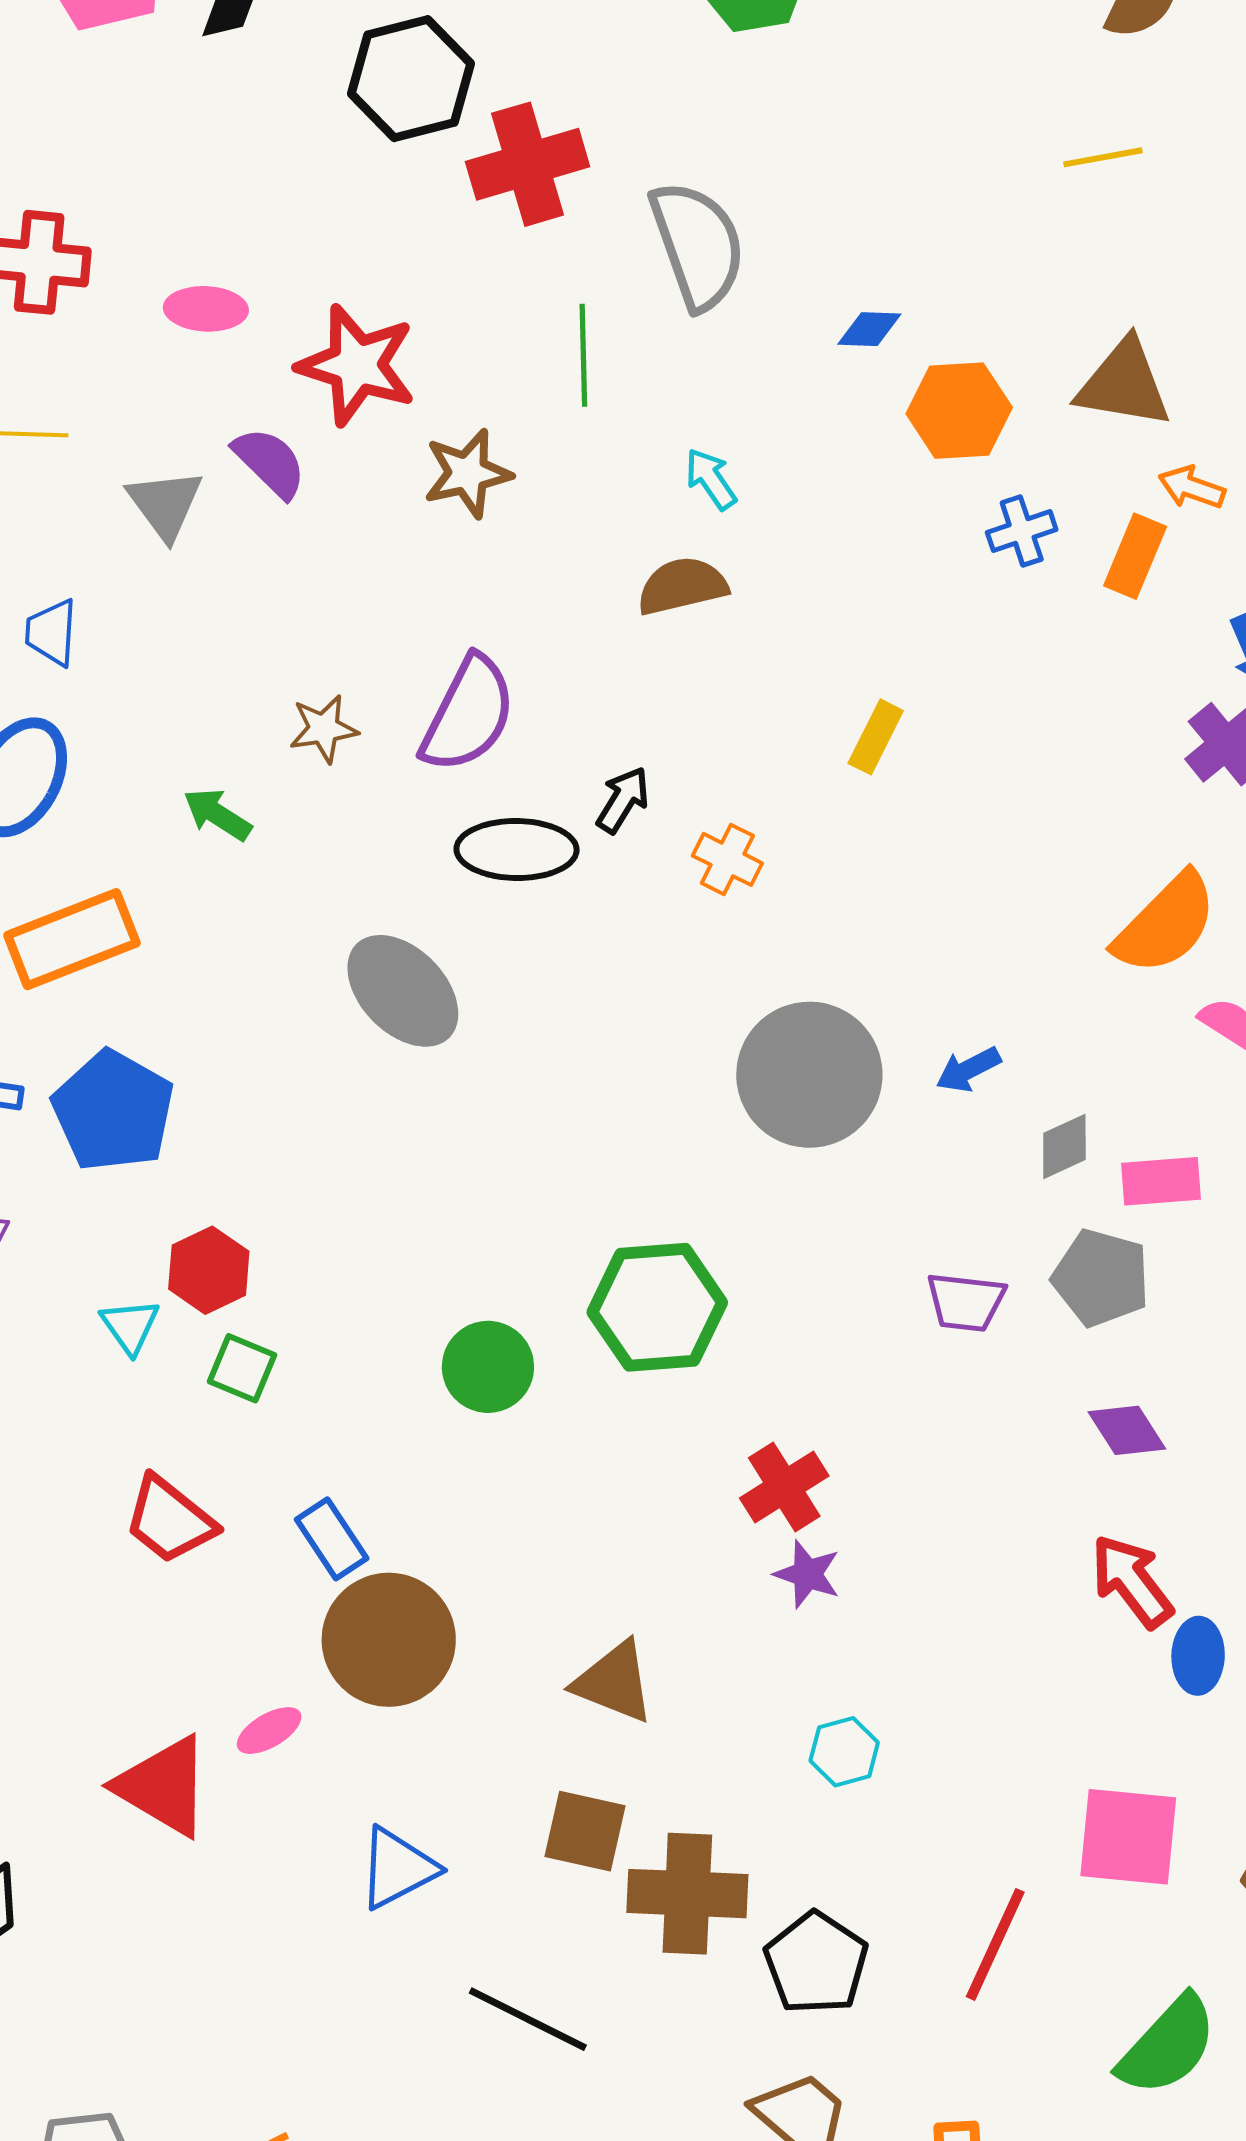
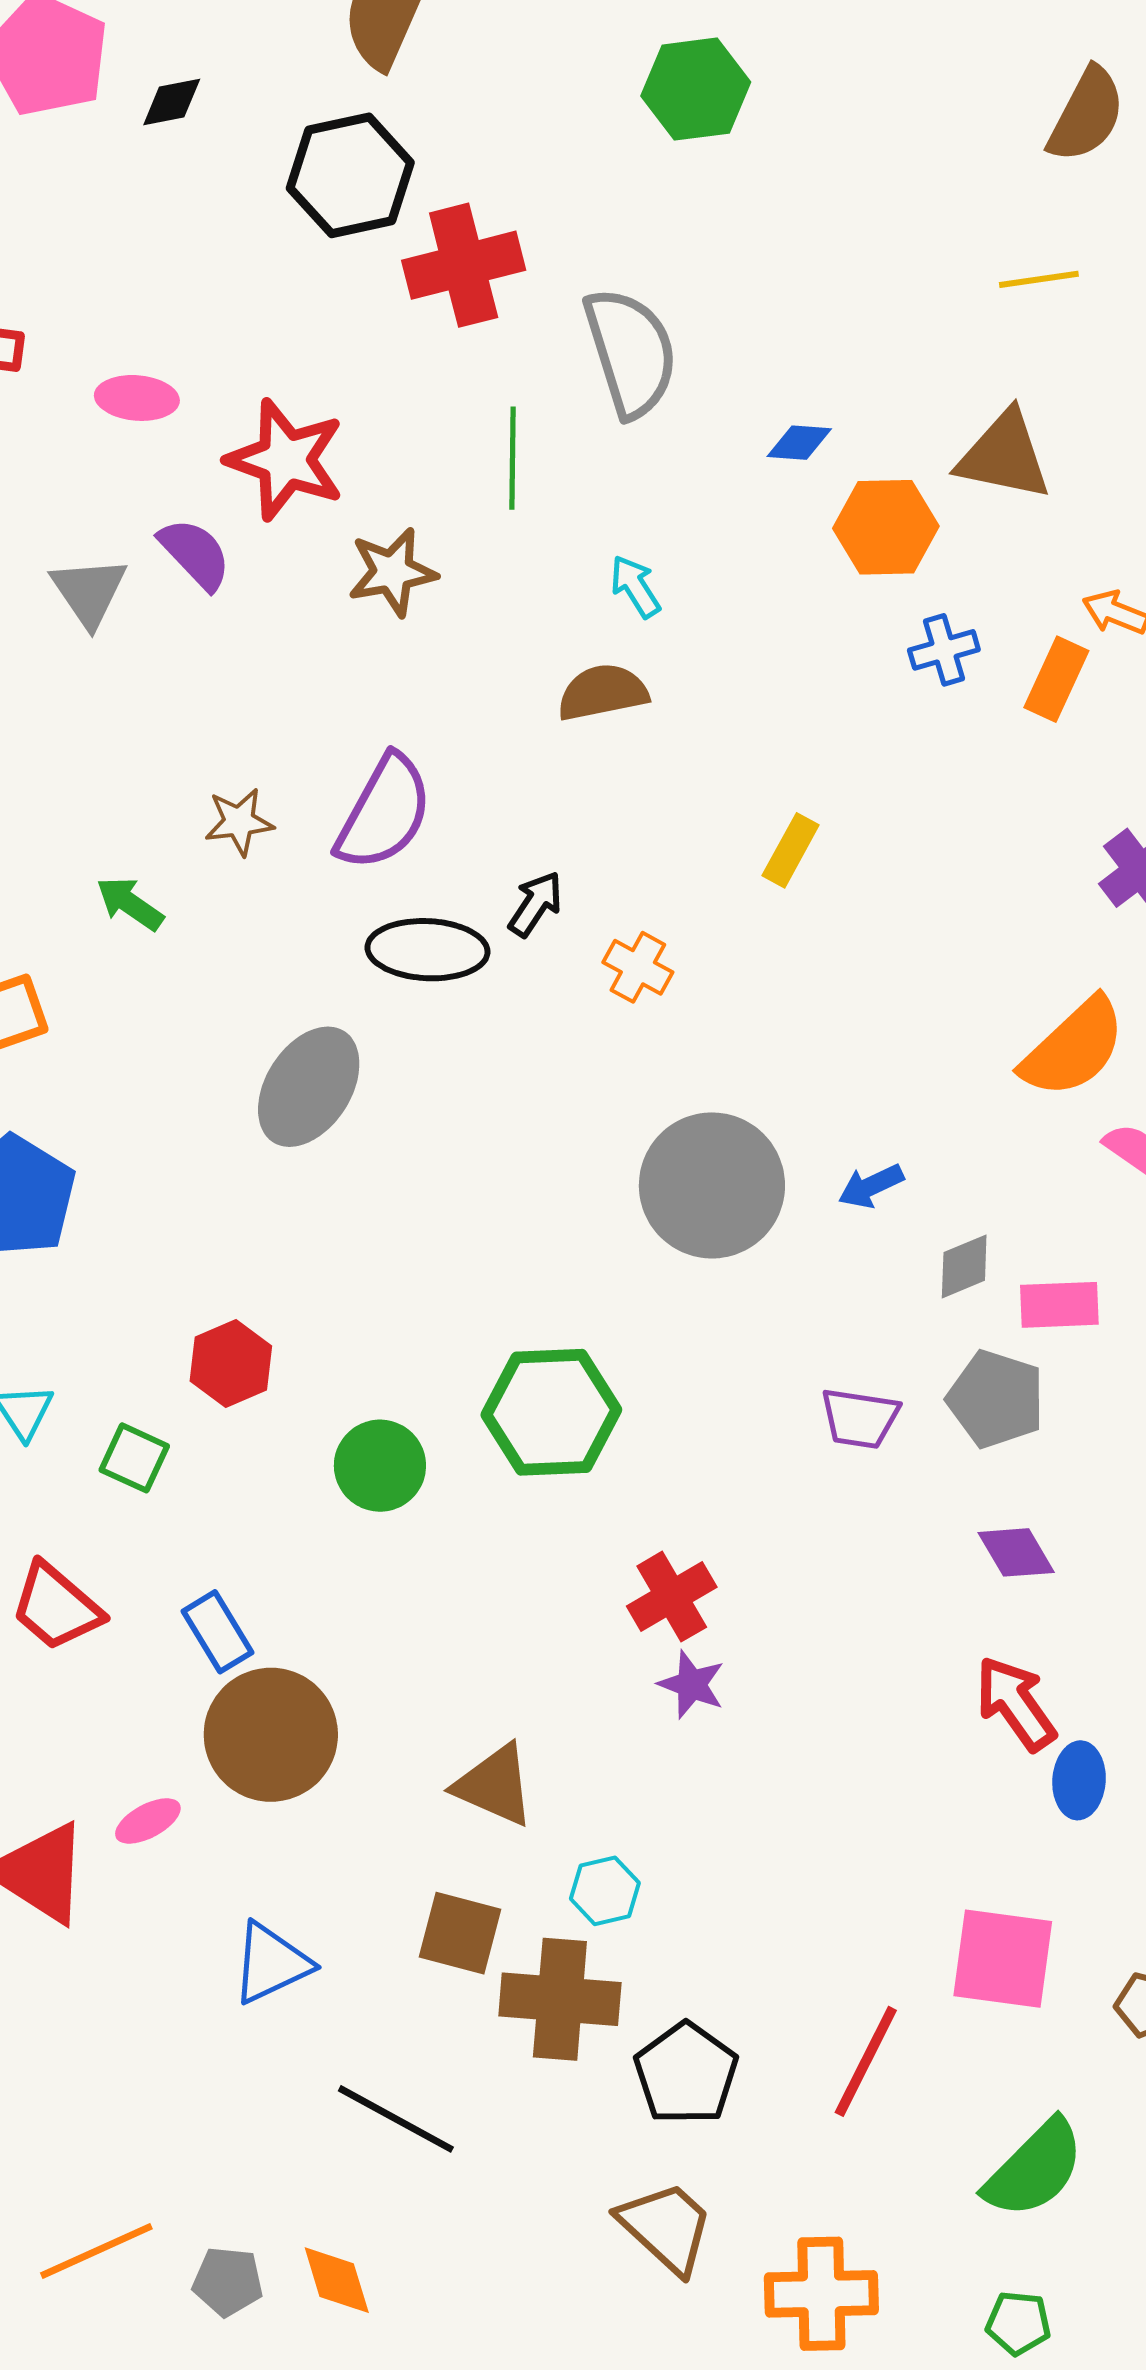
brown triangle: (1124, 384) -> (1004, 456), moved
gray ellipse: (403, 991) -> (309, 1087), turned 75
red hexagon: (209, 1270) -> (231, 1364), moved
cyan hexagon: (844, 1752) -> (605, 1891), moved

